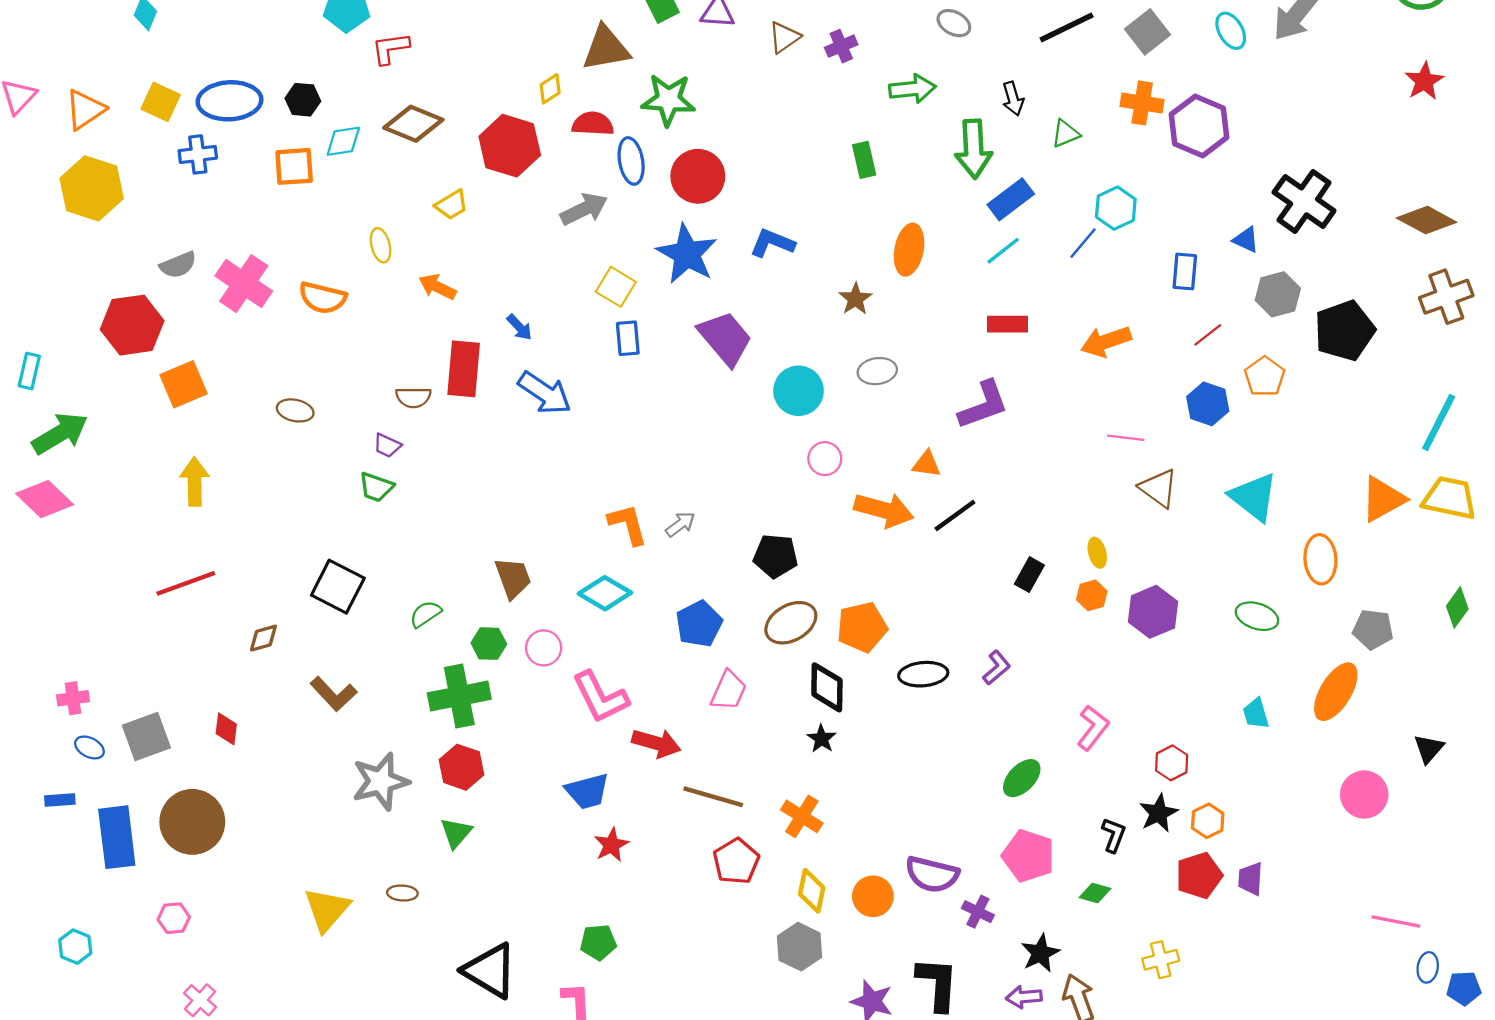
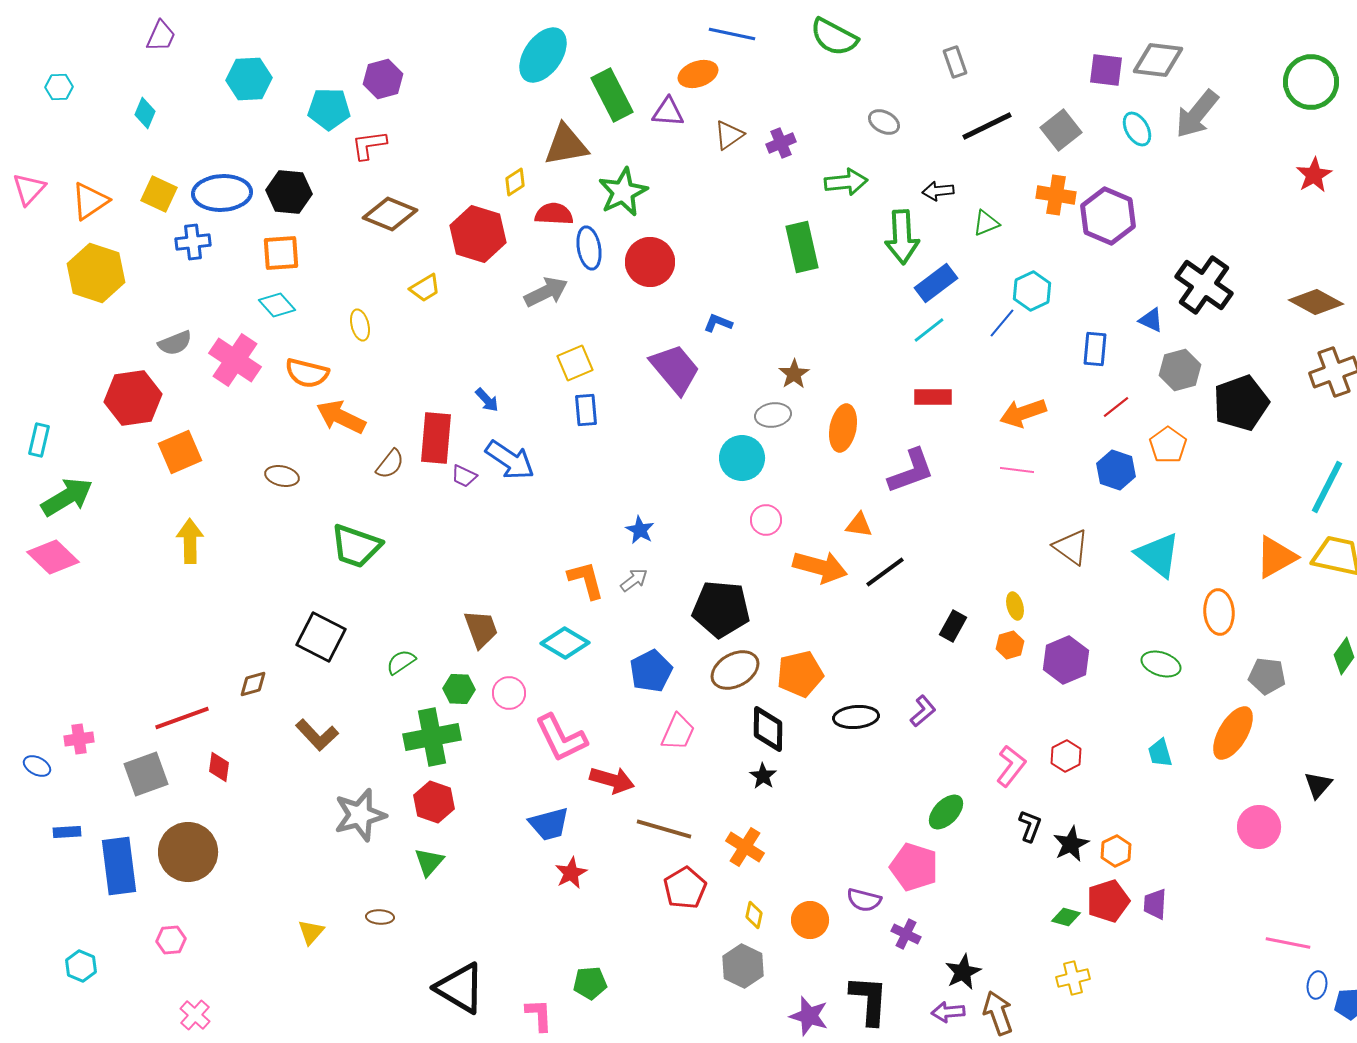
black arrow: (1013, 99) -> (938, 191), turned 100
black hexagon: (303, 100) -> (289, 192), size x1.4
green star: (668, 100) -> (623, 192), turned -30
cyan diamond: (343, 141) -> (277, 305), moved, turned 57
green rectangle: (864, 160) -> (802, 247), size x1.5
blue L-shape: (772, 243) -> (718, 323), size x0.7
orange ellipse: (909, 250) -> (843, 428), moved
blue star: (687, 254) -> (640, 530), moved, size x0.5
orange arrow: (437, 287) -> (341, 417), moved, size x1.4
yellow square: (616, 287) -> (575, 363), turned 36
purple trapezoid: (725, 338) -> (675, 369), moved
gray ellipse: (877, 371) -> (773, 415), moved
brown semicircle: (413, 397) -> (390, 464), turned -52
pink line: (1126, 438) -> (1017, 470), moved
purple trapezoid: (387, 445) -> (464, 476), moved
green trapezoid: (376, 487) -> (356, 546), size x1.6
black pentagon: (776, 556) -> (721, 609), size x1.4
red line: (186, 583) -> (182, 718), moved
blue ellipse: (89, 747) -> (37, 766), moved
red hexagon: (1172, 763) -> (1066, 756), moved
black L-shape: (1114, 835) -> (1030, 826), moved
pink pentagon: (1028, 856) -> (914, 867), moved
purple semicircle: (932, 874) -> (864, 900), size x0.7
yellow diamond: (812, 891) -> (754, 915), size x0.7
green diamond: (1095, 893) -> (1066, 917), moved
yellow triangle: (327, 909) -> (311, 932), size x0.6
green pentagon: (598, 942) -> (590, 983), moved

